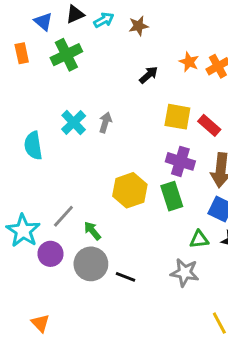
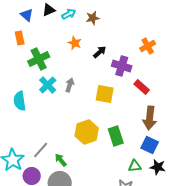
orange rectangle: (22, 53) -> (20, 38), moved
green cross: (66, 55) -> (39, 59), moved
orange star: (189, 62) -> (75, 43), moved
yellow square: (177, 117) -> (105, 94), moved
purple cross: (180, 161) -> (122, 66), moved

